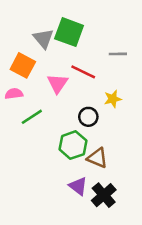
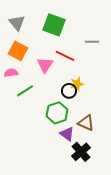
gray triangle: (43, 39) -> (17, 23), moved
yellow star: (113, 99) -> (77, 84), moved
brown triangle: (97, 158) -> (86, 123), moved
purple triangle: (78, 186) -> (67, 134), moved

